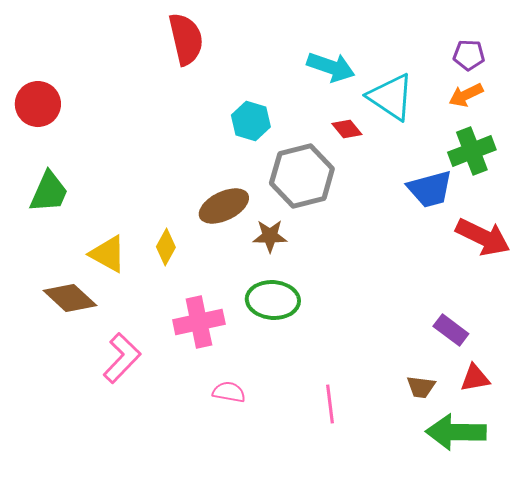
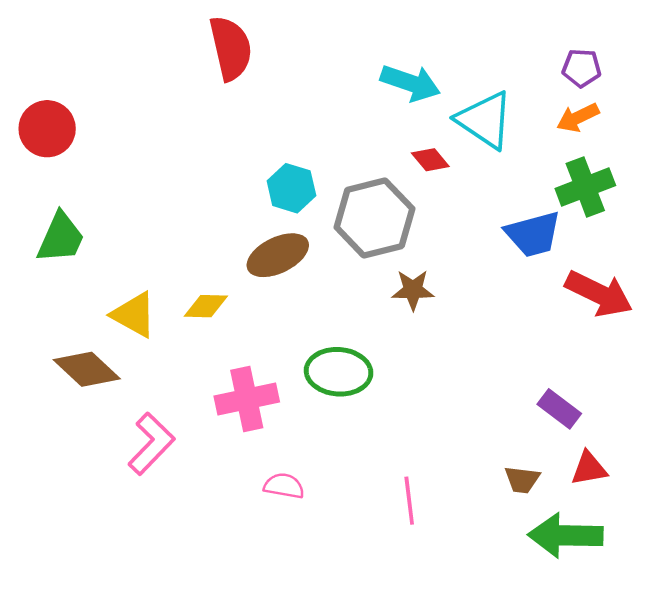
cyan hexagon: (251, 121) -> (291, 188), moved
brown star: (270, 236) -> (413, 290), moved
yellow diamond: (166, 247) -> (206, 306), turned 63

